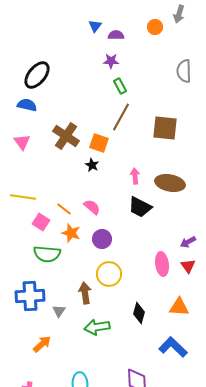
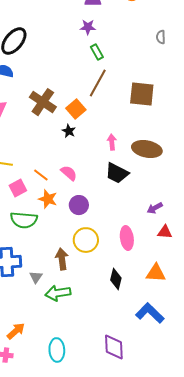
gray semicircle: (184, 71) -> (161, 37), size x0.6
orange square: (99, 143) -> (76, 109), turned 30
pink square: (41, 222) -> (18, 188), turned 30
purple arrow: (188, 242) -> (155, 208), moved
pink ellipse: (162, 264) -> (127, 238), moved
red triangle: (188, 266) -> (165, 232), turned -49
green arrow: (97, 327) -> (58, 293), moved
orange arrow: (42, 344) -> (16, 331), moved

